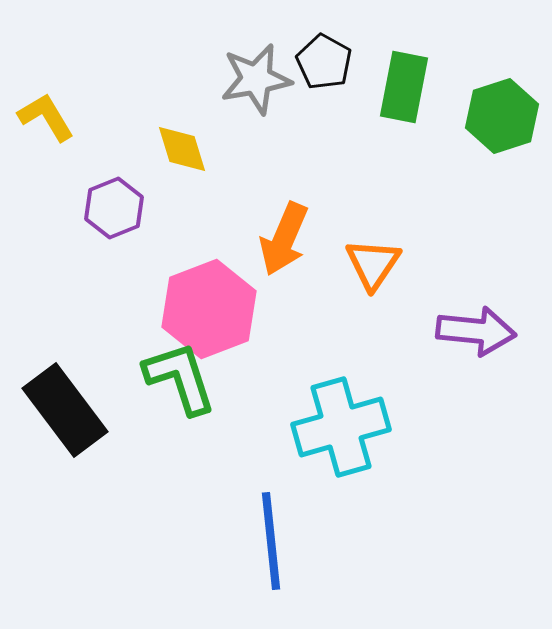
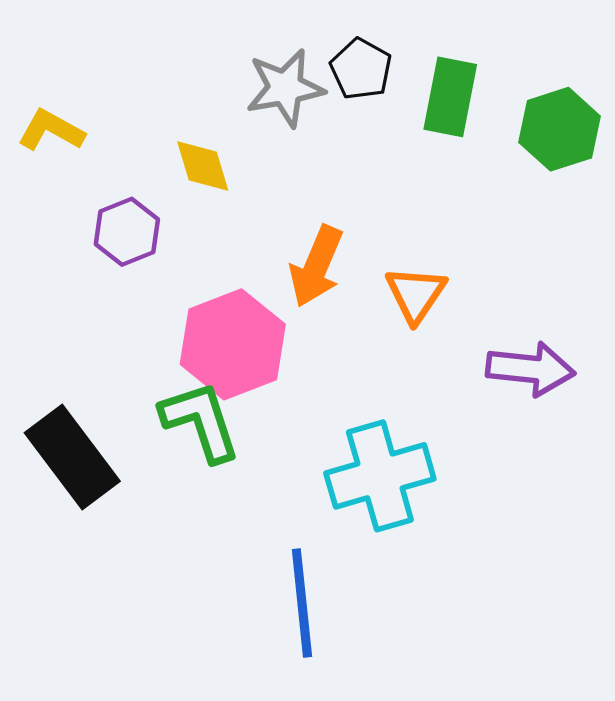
yellow L-shape: (46, 117) -> (51, 130), turned -30

